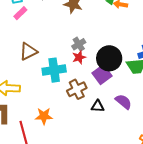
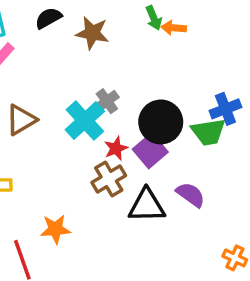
red star: (79, 57) -> (116, 148), moved
cyan cross: (54, 70) -> (85, 121), moved, turned -30
black triangle: (98, 106) -> (147, 206), size x1.6

